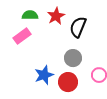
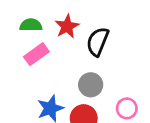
pink rectangle: (22, 36) -> (36, 54), moved

